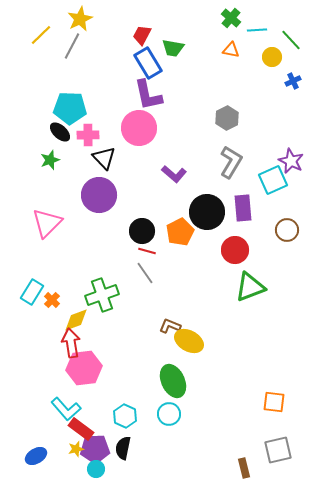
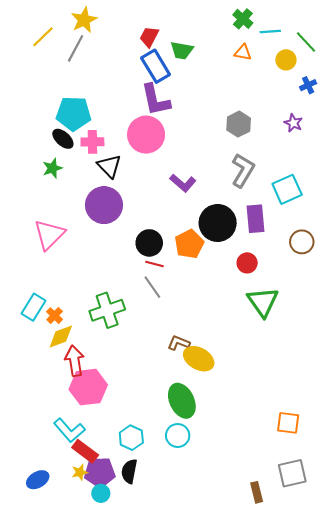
purple star: (291, 161) -> (293, 123), moved, size x0.7
red circle: (235, 250) -> (247, 263), size x0.7
green triangle: (250, 287) -> (263, 302), turned -44
yellow diamond: (76, 320) -> (61, 337), moved

